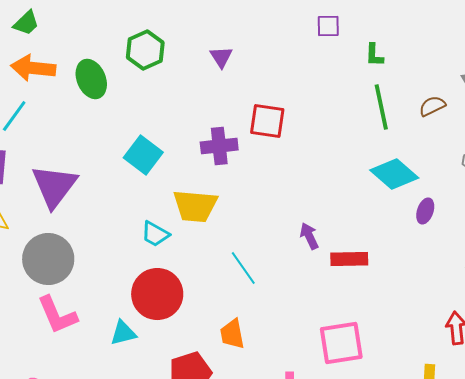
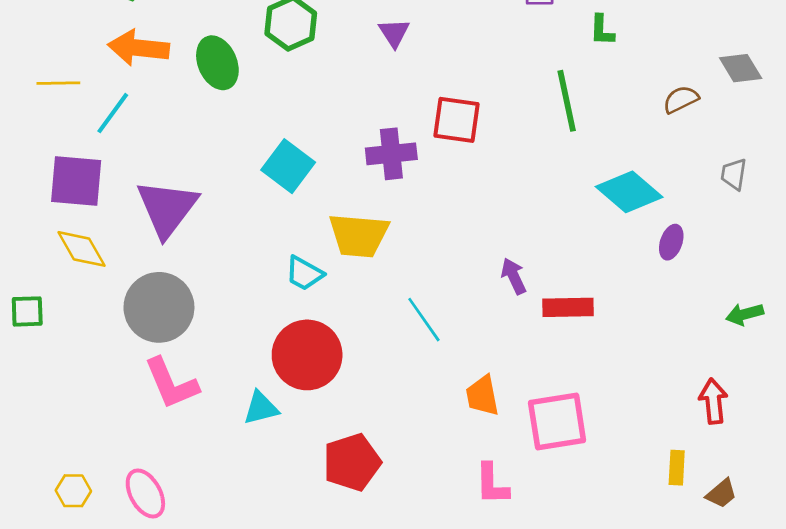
green line: (381, 107) -> (567, 101), moved
orange trapezoid: (232, 334) -> (482, 396), moved

